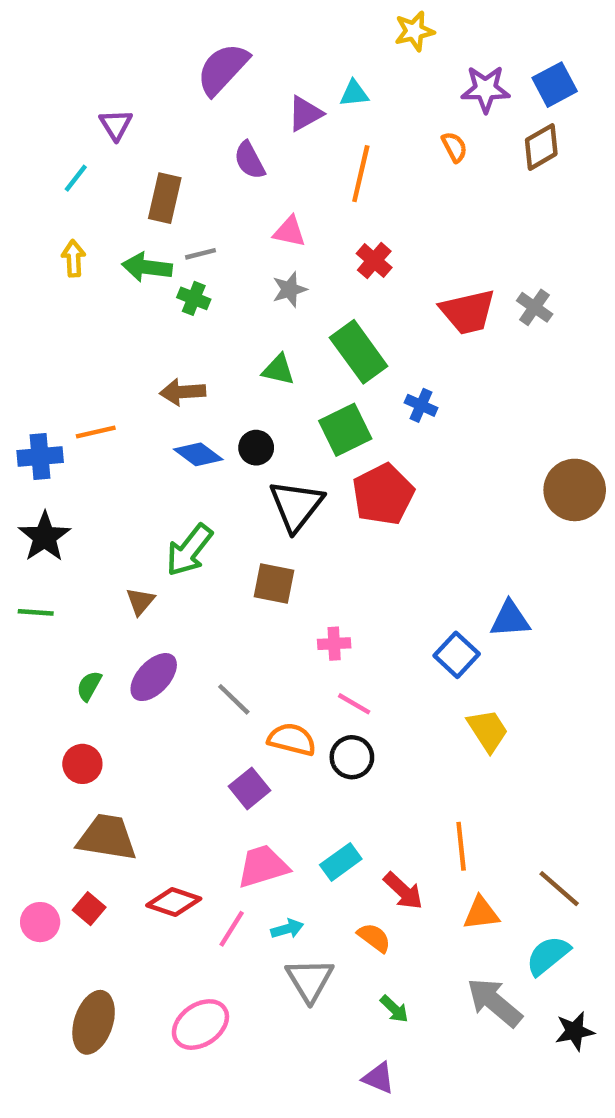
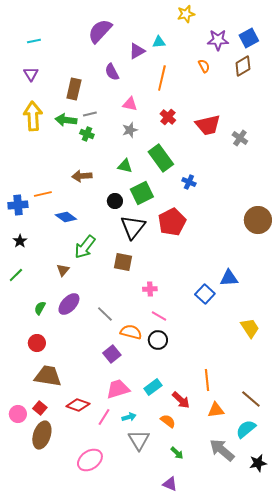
purple triangle: (116, 125) -> (31, 74), moved
cyan line: (76, 178) -> (34, 41), moved, turned 40
yellow arrow: (73, 258) -> (33, 116), size x1.8
red trapezoid: (468, 312) -> (208, 125), moved
green square: (345, 430) -> (142, 193), moved
blue diamond: (198, 454) -> (66, 217), moved
black star: (45, 537) -> (20, 241), size x0.6
green line: (36, 612) -> (16, 275), turned -49
yellow trapezoid: (488, 731) -> (250, 328), moved
brown ellipse: (94, 1022) -> (42, 435), moved

